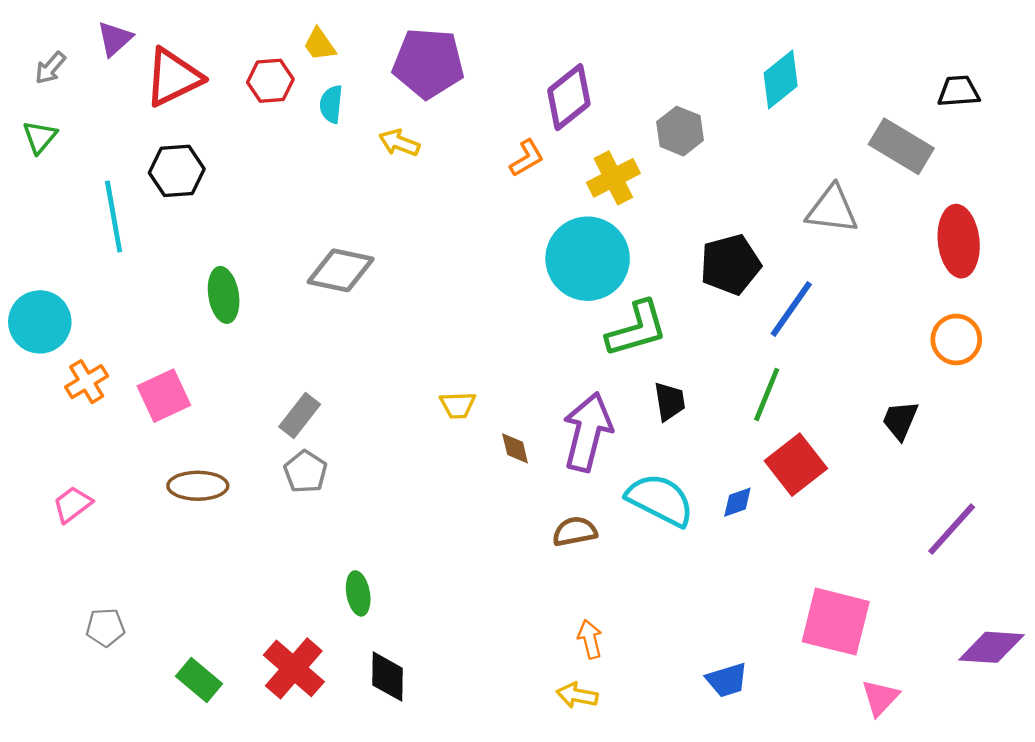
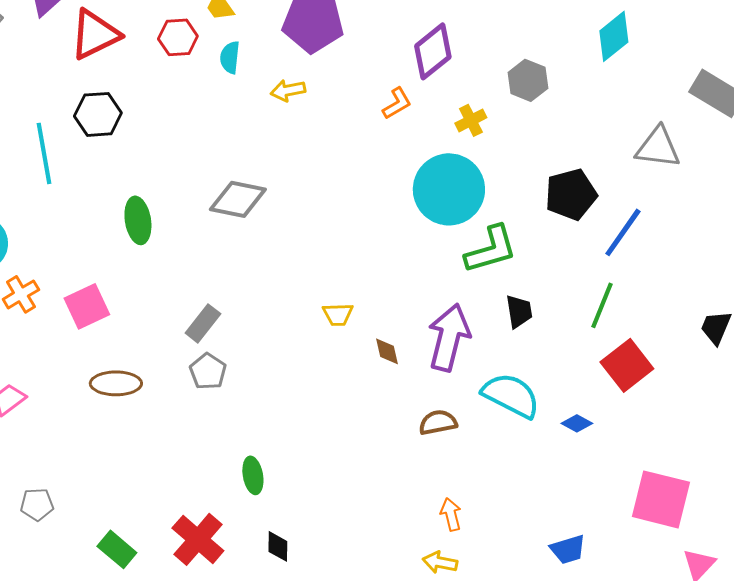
yellow arrow: (399, 143) -> (288, 90), turned -32
yellow cross: (613, 178) -> (471, 120), size x0.7
blue diamond: (737, 502) -> (577, 423), moved, turned 48
black diamond: (387, 677) -> (278, 546), size x0.7

